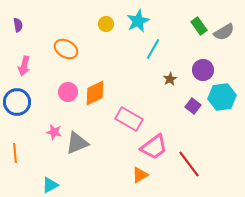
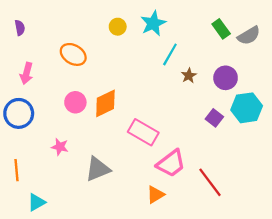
brown star: (170, 79) -> (189, 76), moved
gray triangle: (77, 143) -> (98, 169), moved
cyan triangle: (50, 185) -> (36, 202), moved

